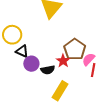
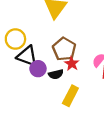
brown pentagon: (75, 49) -> (64, 49), moved
black triangle: (22, 51) -> (27, 56), size x1.5

